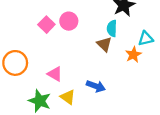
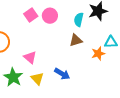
cyan semicircle: (112, 28) -> (79, 20), moved
brown triangle: (104, 44) -> (76, 40), turned 48

